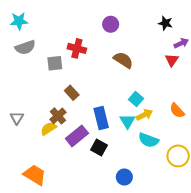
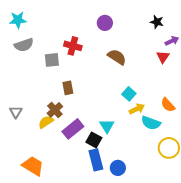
brown rectangle: (72, 93) -> (68, 88), turned 32
blue rectangle: (101, 118) -> (96, 160), moved
cyan triangle: (128, 121) -> (107, 126), moved
cyan semicircle: (149, 140) -> (151, 123), moved

